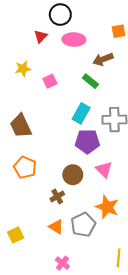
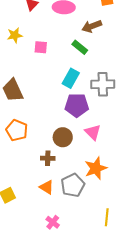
pink square: (50, 81) -> (41, 47), turned 32
brown cross: (57, 197) -> (48, 158), turned 32
orange star: (107, 207) -> (96, 168), turned 30

